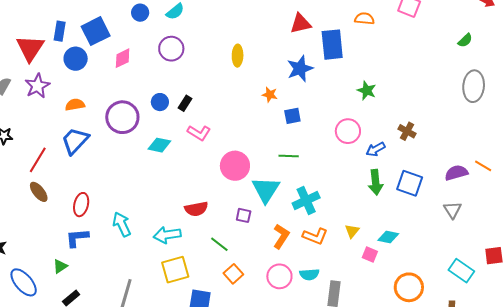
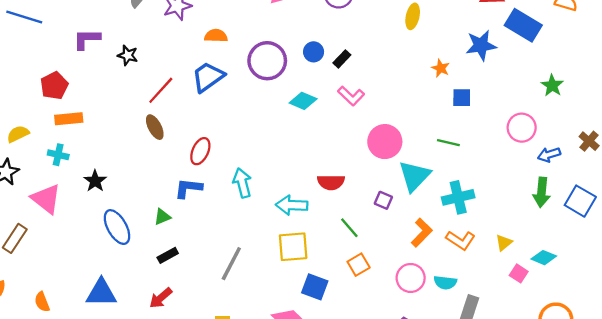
blue rectangle: (332, 45) -> (523, 25), turned -64

